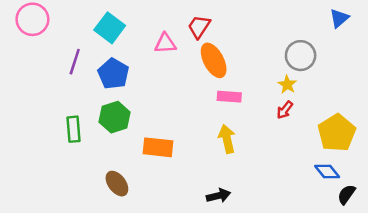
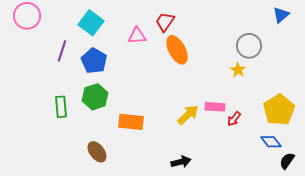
pink rectangle: (229, 97) -> (215, 107), moved
red arrow: (285, 110) -> (234, 119), moved
yellow arrow: (227, 139) -> (188, 115), turned 60

